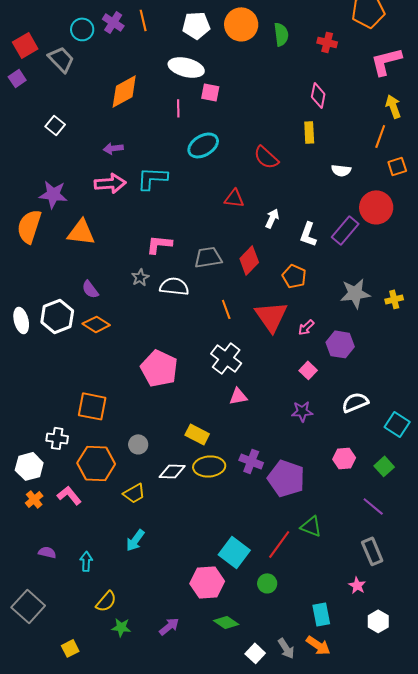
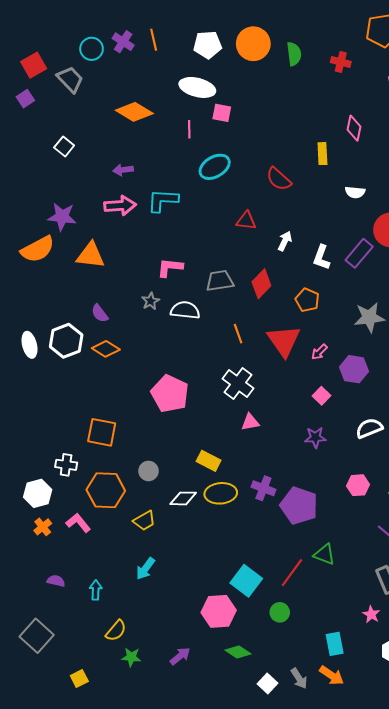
orange diamond: (124, 91) -> (134, 112), turned 60
pink diamond: (318, 95) -> (354, 128), moved
orange semicircle: (29, 226) -> (38, 249), turned -136

